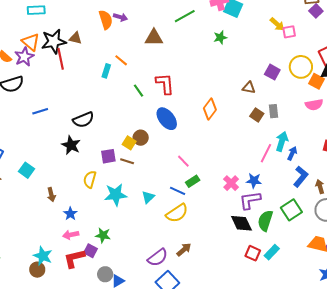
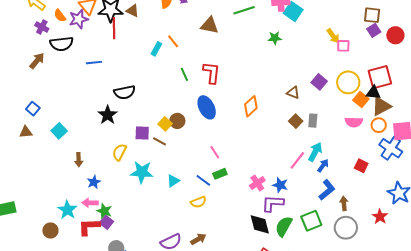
blue line: (40, 111) -> (94, 63), moved
yellow semicircle: (177, 213) -> (198, 202), size x0.7
green star: (103, 235) -> (104, 211), moved
cyan star: (43, 256) -> (67, 210), moved

